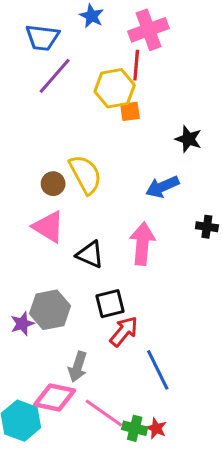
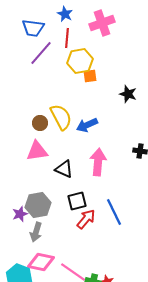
red line: (136, 65) -> (67, 38), moved
blue arrow: (162, 187) -> (87, 125), moved
pink triangle: (48, 227) -> (37, 151), turned -40
gray arrow: (78, 367) -> (36, 232), moved
blue line: (158, 370) -> (114, 212), moved

